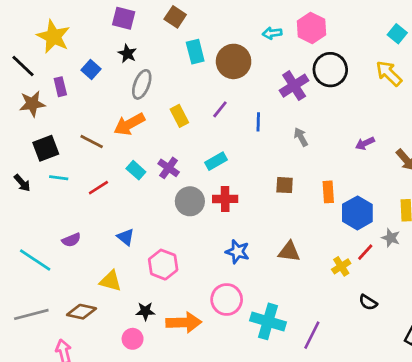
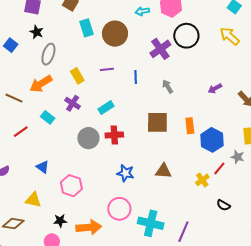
purple line: (220, 109) -> (107, 69), turned 48
purple cross: (169, 168) -> (73, 103), moved
brown square: (285, 185) -> (157, 122), size x1.6

